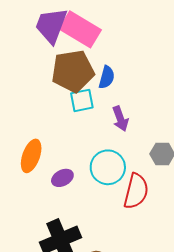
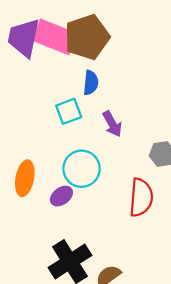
brown pentagon: (73, 71) -> (87, 37), moved
cyan circle: (108, 167) -> (82, 169), moved

